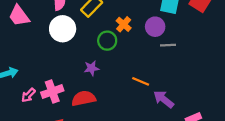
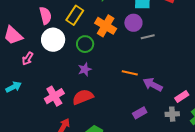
orange cross: (124, 24) -> (106, 26), size x1.5
green circle: (107, 41) -> (85, 44), moved
pink arrow: (28, 95) -> (28, 59), moved

